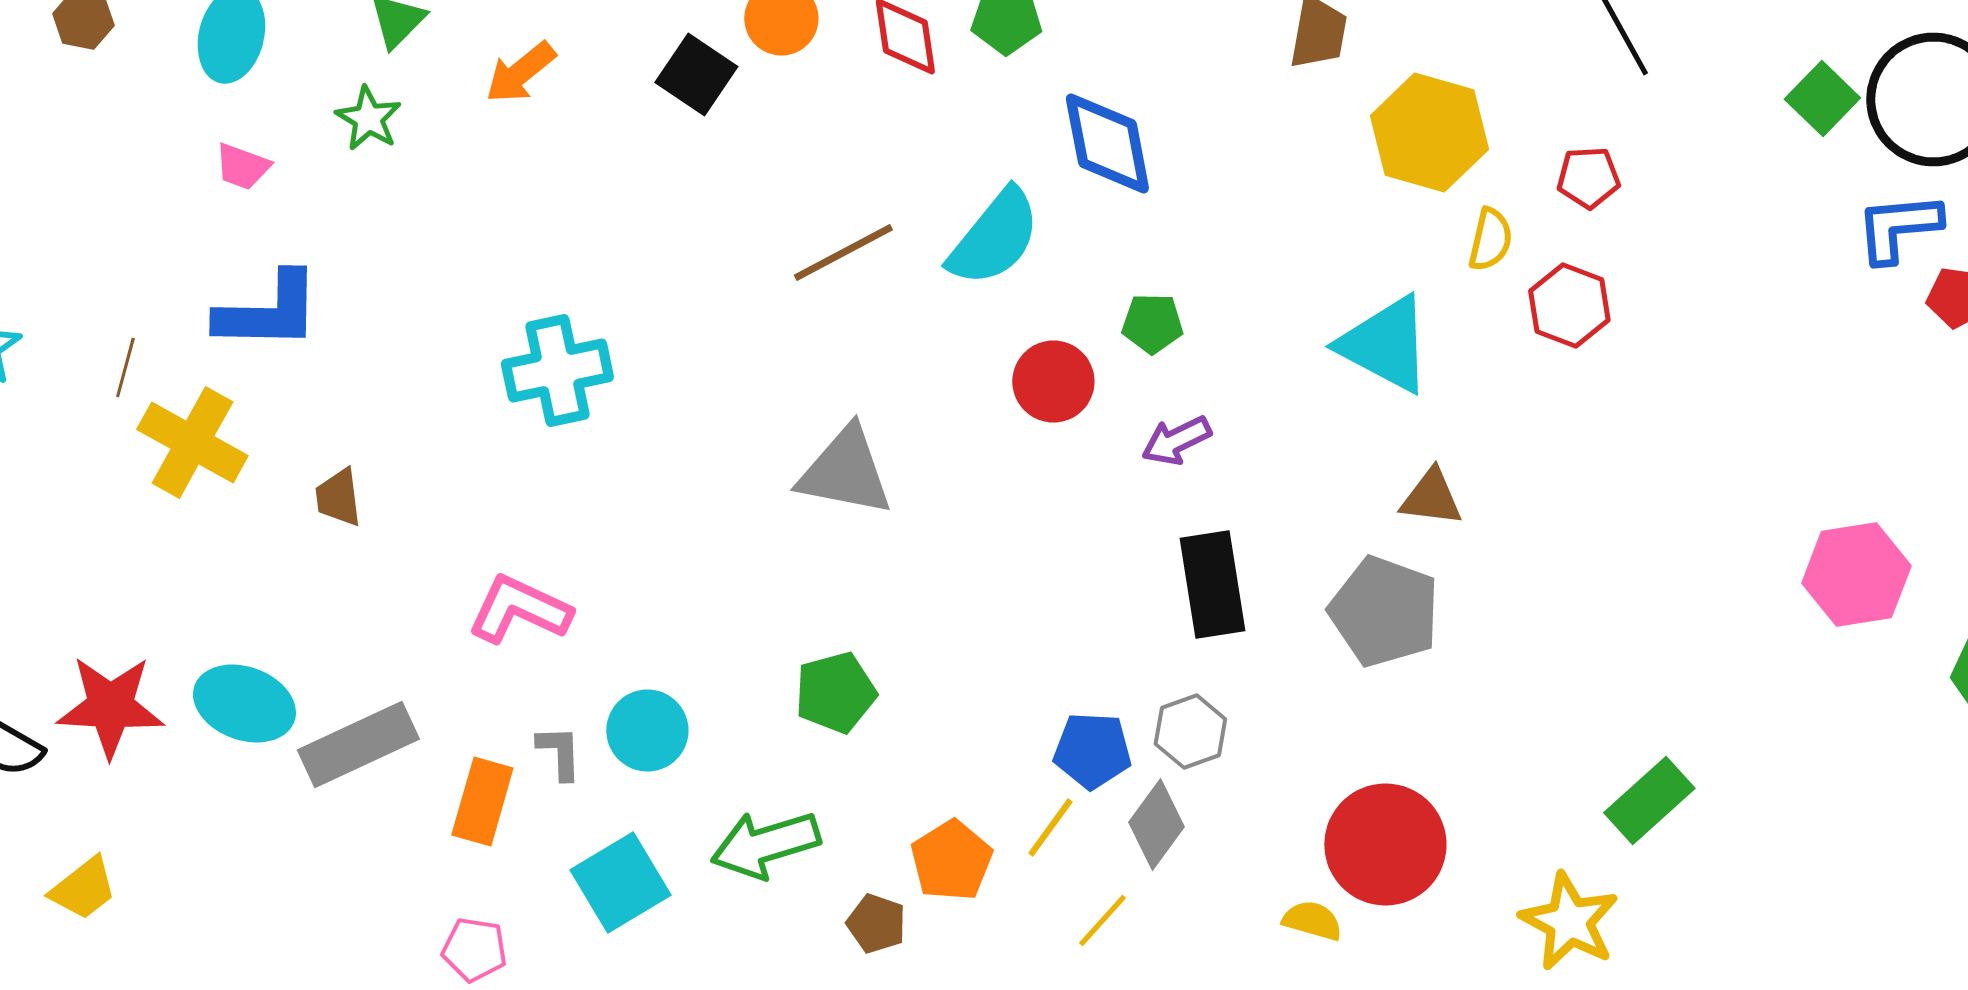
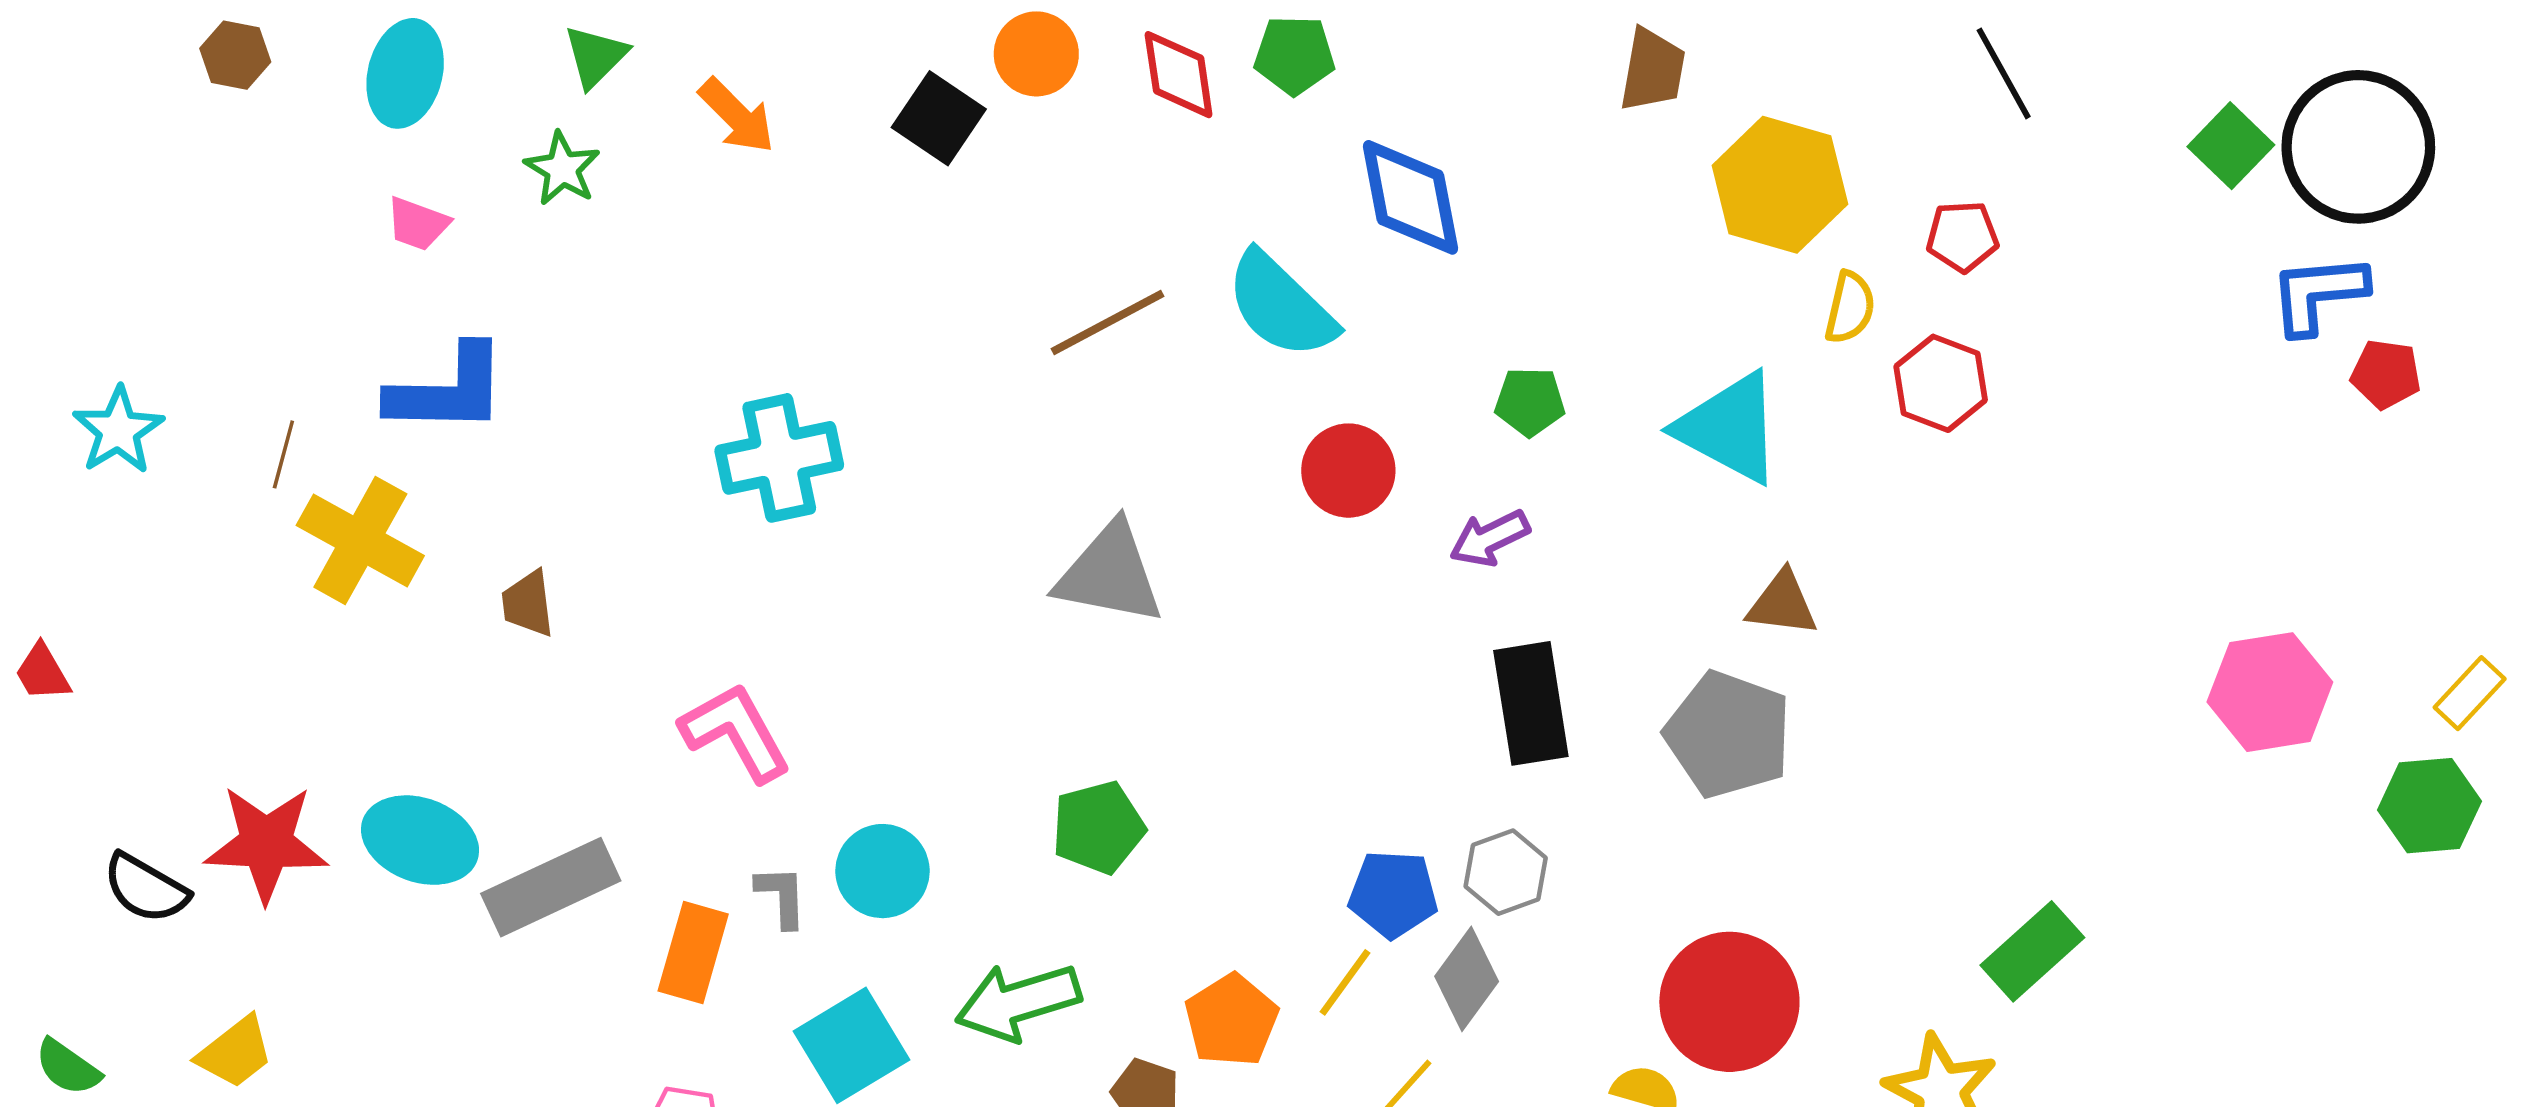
orange arrow: (520, 72) -> (737, 116), turned -96
cyan semicircle: (994, 238) -> (1281, 305), turned 95
green pentagon: (1152, 324) -> (1530, 402), moved
pink L-shape: (519, 610) -> (736, 732), turned 36

